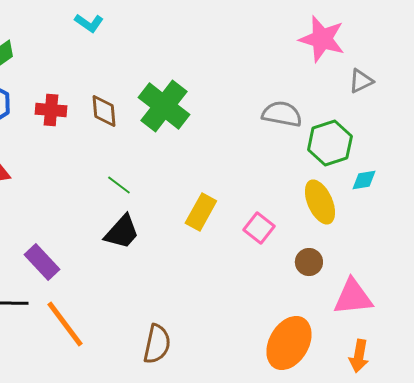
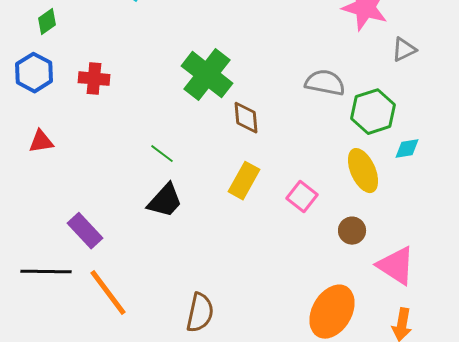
brown diamond: (104, 111) -> (246, 118), moved
pink triangle: (353, 297) -> (396, 266), turned 39

